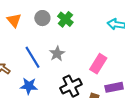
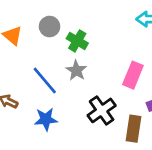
green cross: (65, 19) -> (77, 41), moved

